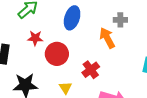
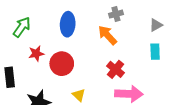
red cross: (91, 70) -> (116, 69), moved

